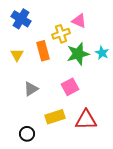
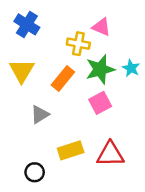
yellow cross: (61, 34) -> (78, 44), turned 30
orange rectangle: (43, 51) -> (63, 78), moved, turned 54
yellow triangle: (17, 55) -> (22, 71), size x1.5
pink square: (70, 87) -> (100, 103), moved

